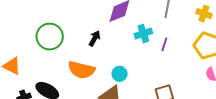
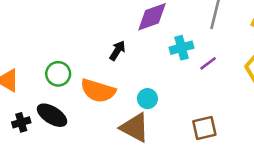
green circle: (50, 37) -> (58, 74), moved, size x0.7
purple line: (164, 44) -> (208, 63), turned 32

